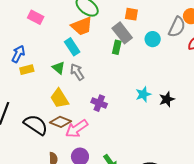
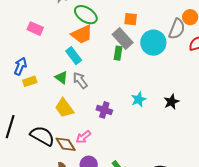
cyan circle: (153, 39) -> (153, 43), size x1.6
cyan star: (143, 94) -> (139, 99), moved
brown diamond: (61, 122) -> (66, 144), moved, turned 40
pink arrow: (77, 129) -> (83, 137), size x0.7

